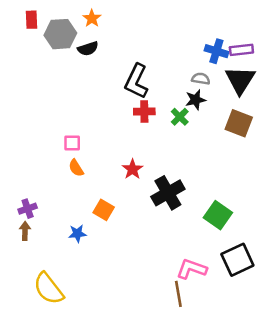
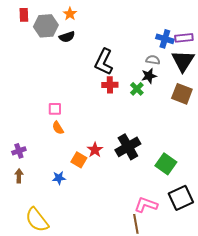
red star: (133, 169) -> (95, 150), moved
purple cross: (28, 209) -> (19, 151), moved

